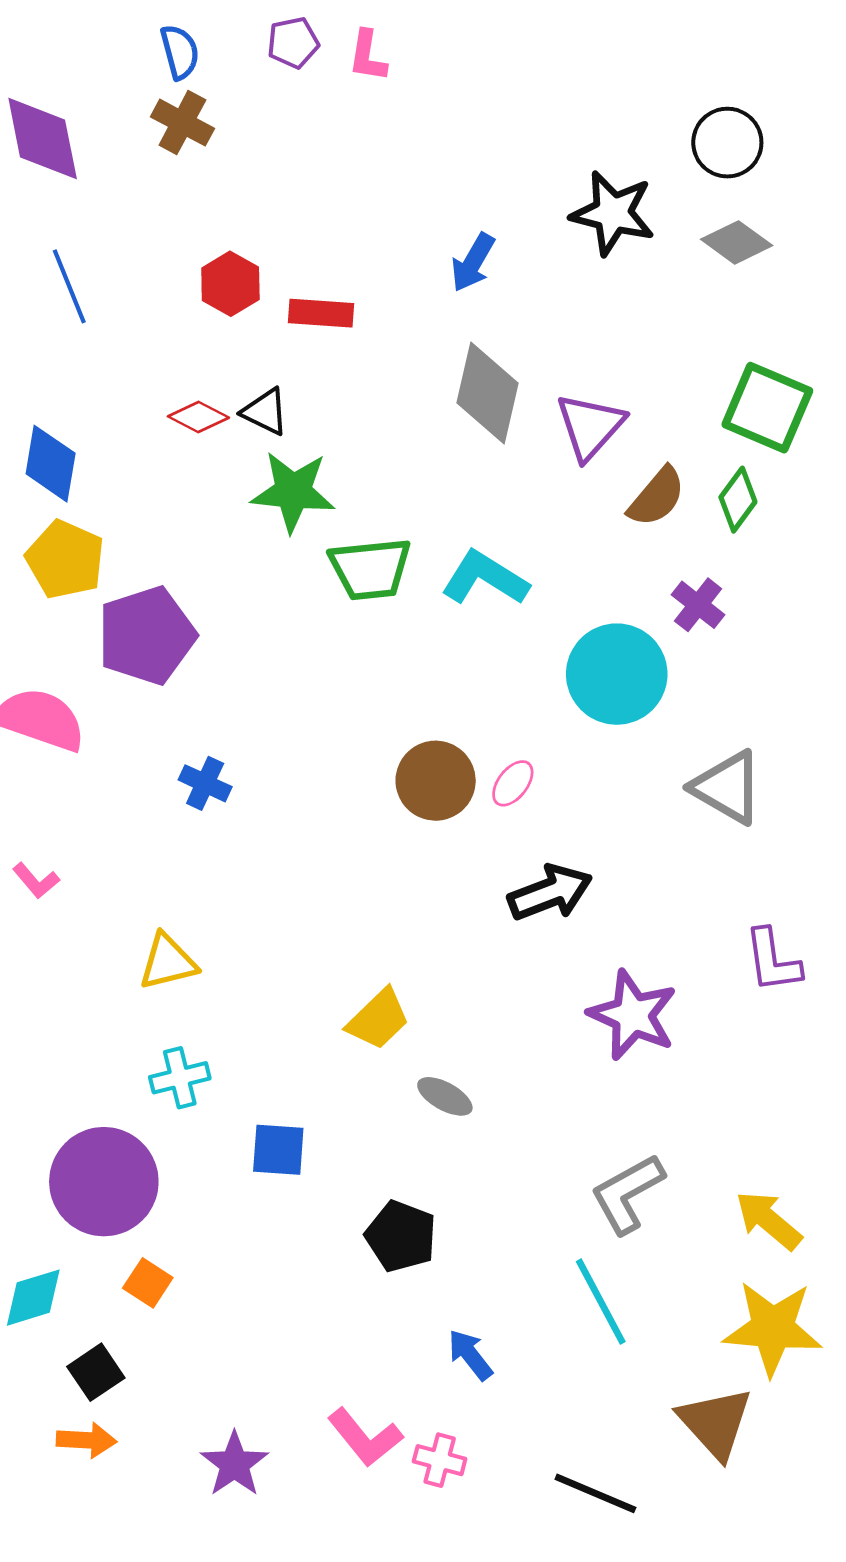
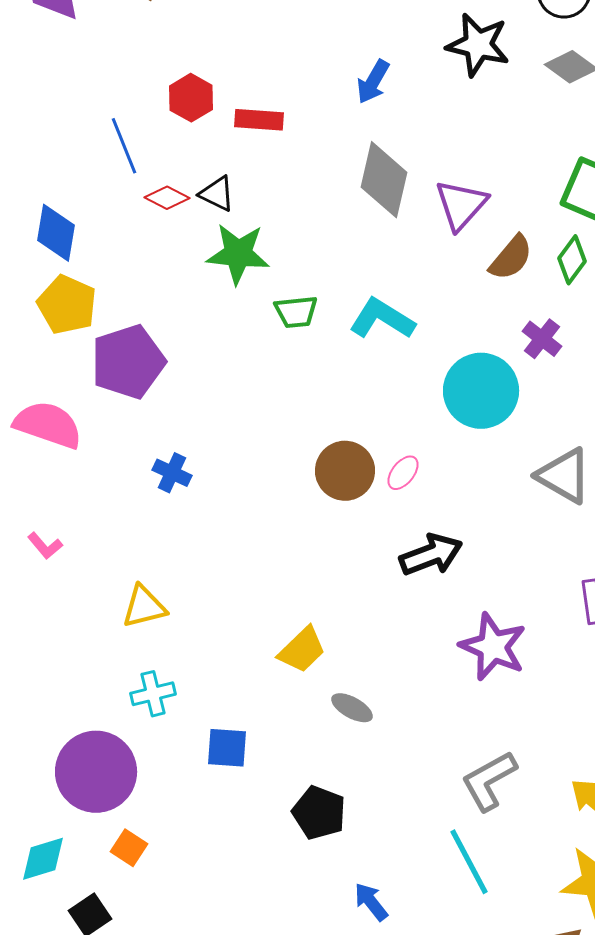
blue line: (69, 286) -> (124, 146), moved
green trapezoid: (370, 569) -> (296, 312), size x0.7

